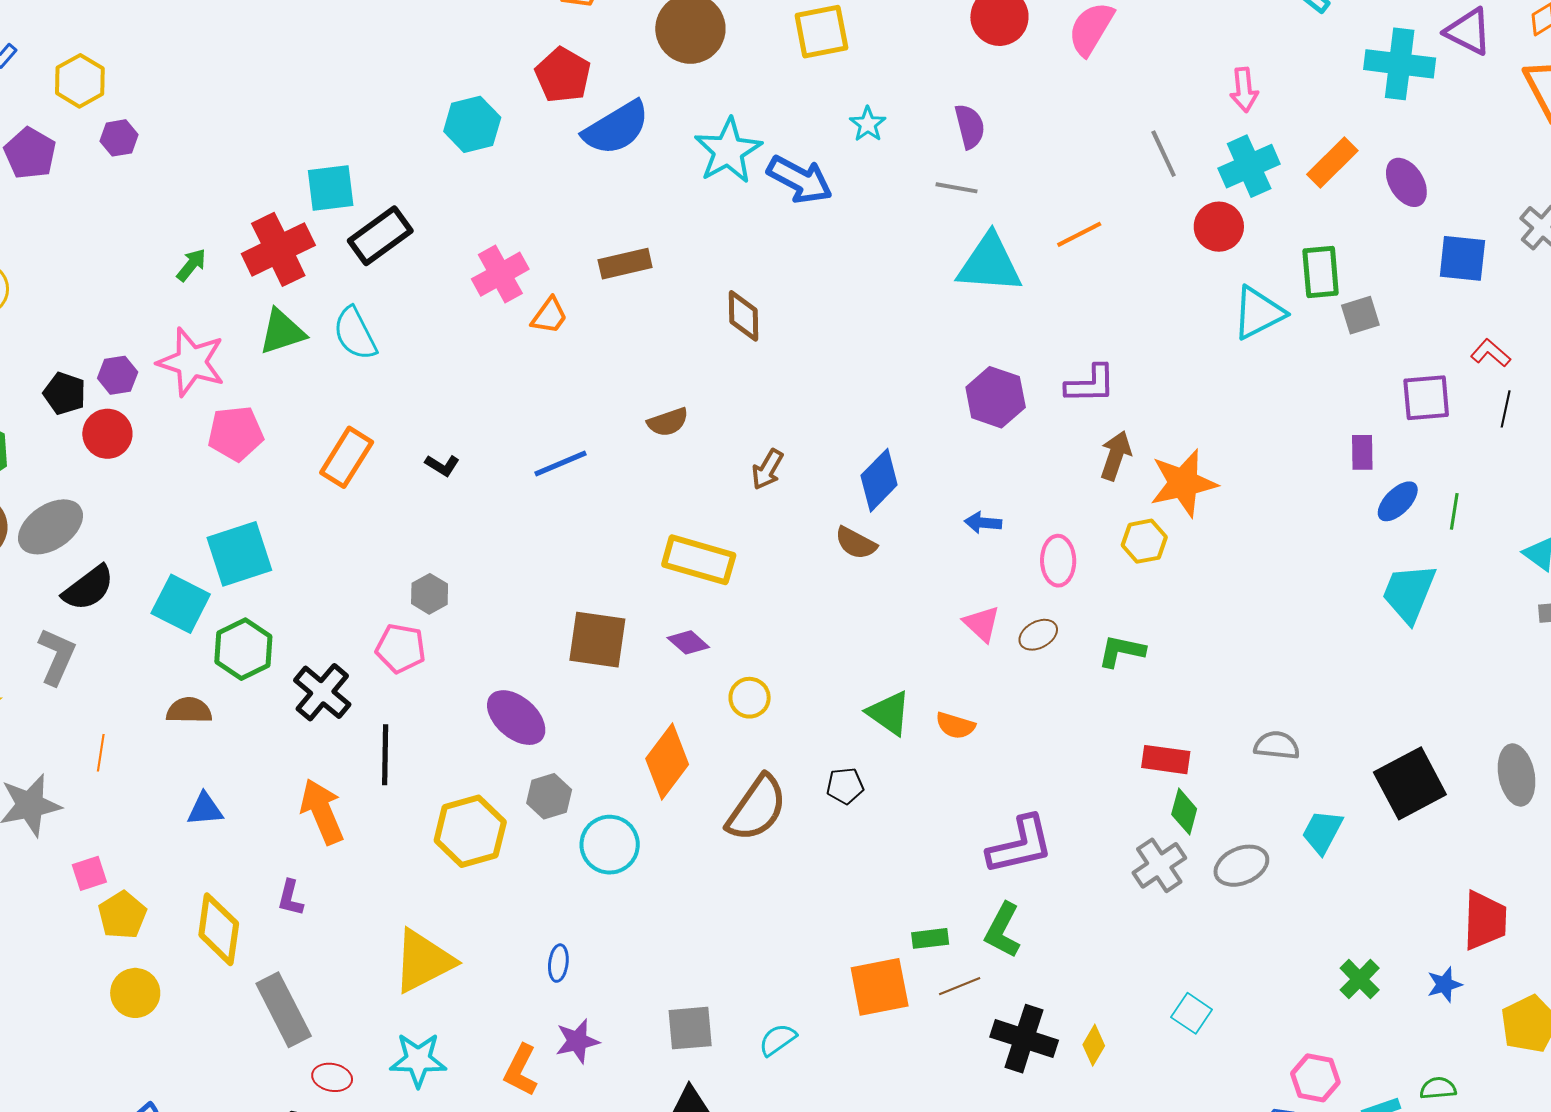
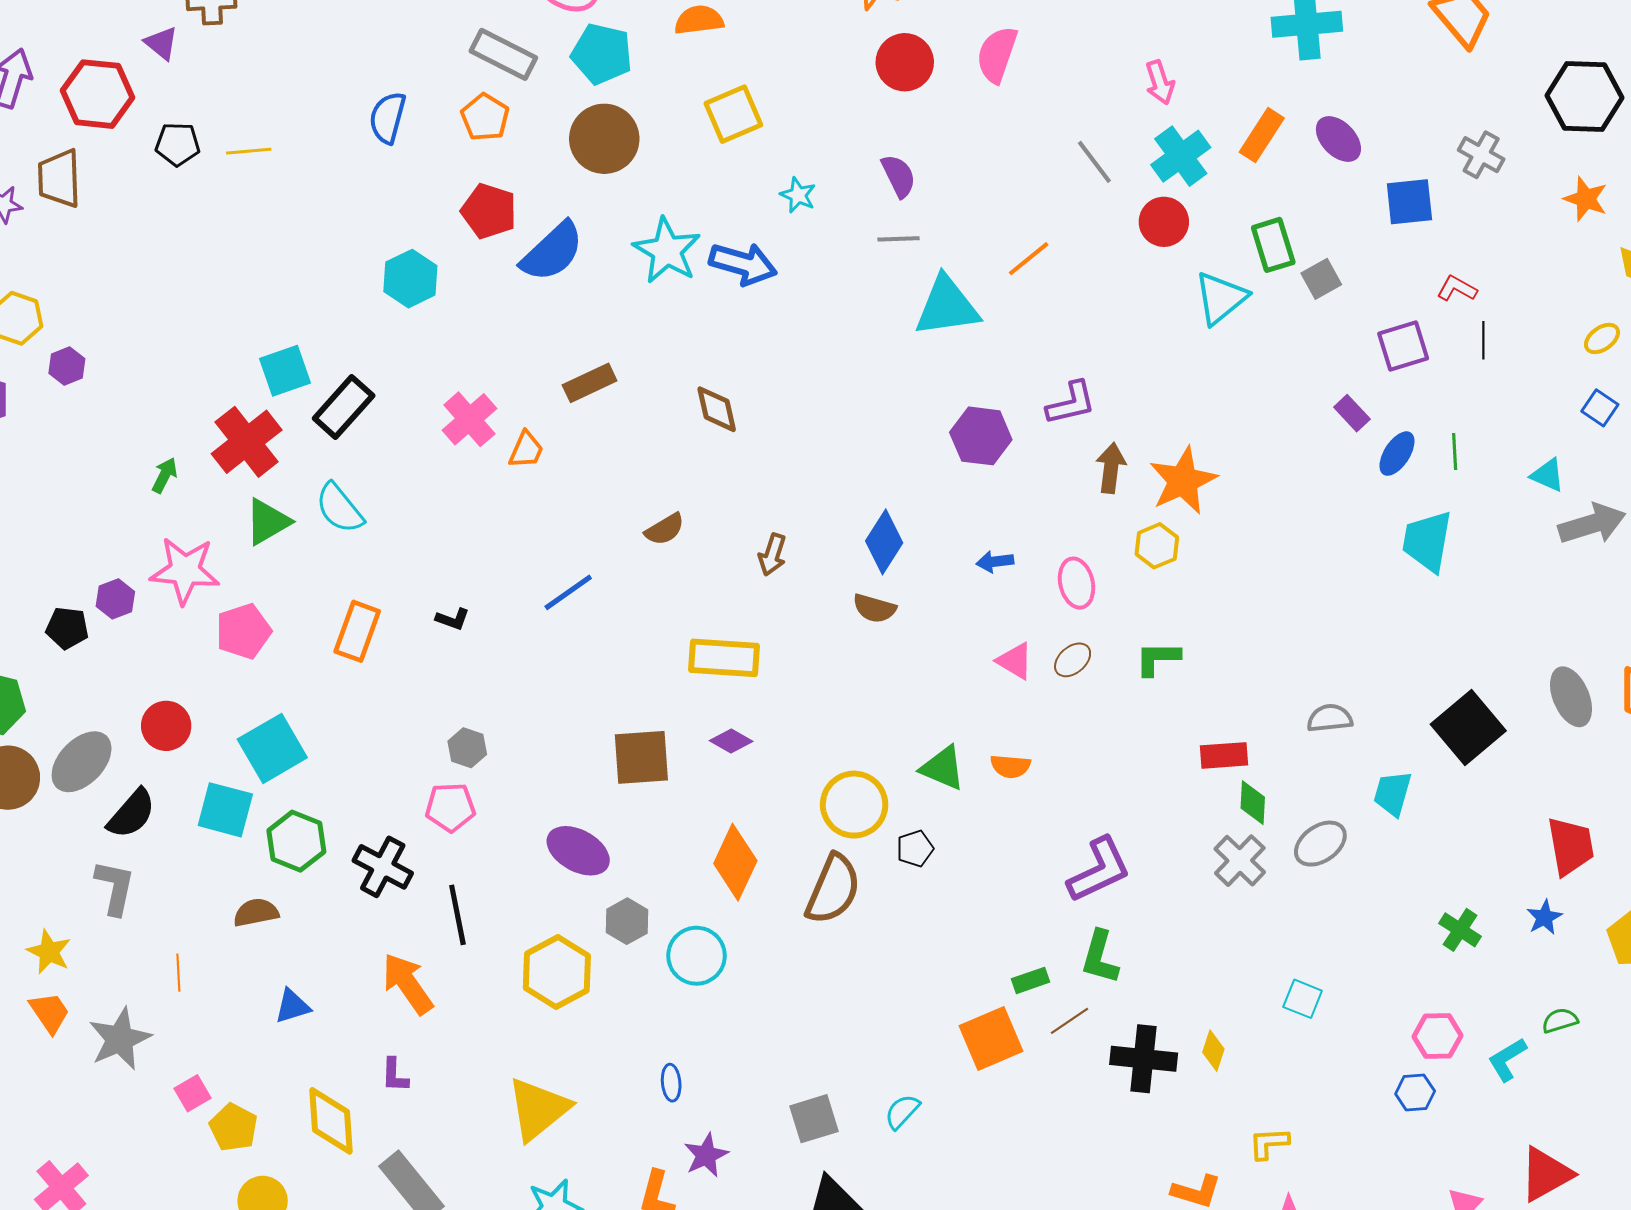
red circle: (107, 434) -> (166, 726), moved
purple rectangle: (1362, 452) -> (1352, 413), turned -30
yellow circle: (750, 698) -> (854, 805), moved, size x1.6

